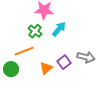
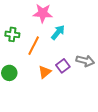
green cross: (35, 31) -> (12, 34), moved, turned -32
orange line: (24, 51) -> (34, 46), moved, turned -42

